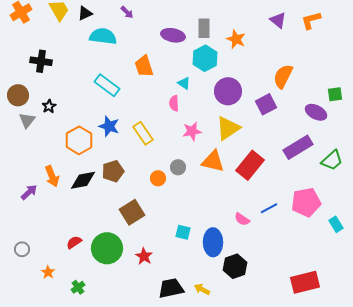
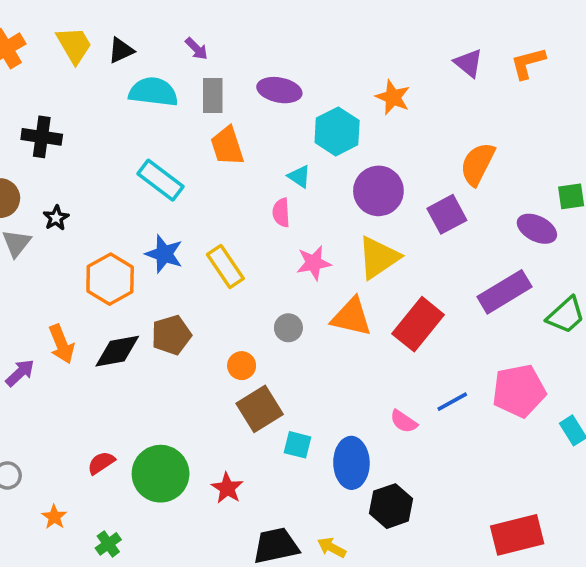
gray rectangle: (204, 28) -> (213, 95), moved
orange circle: (158, 178) -> (242, 366), moved
brown square: (132, 212) -> (260, 409), moved

